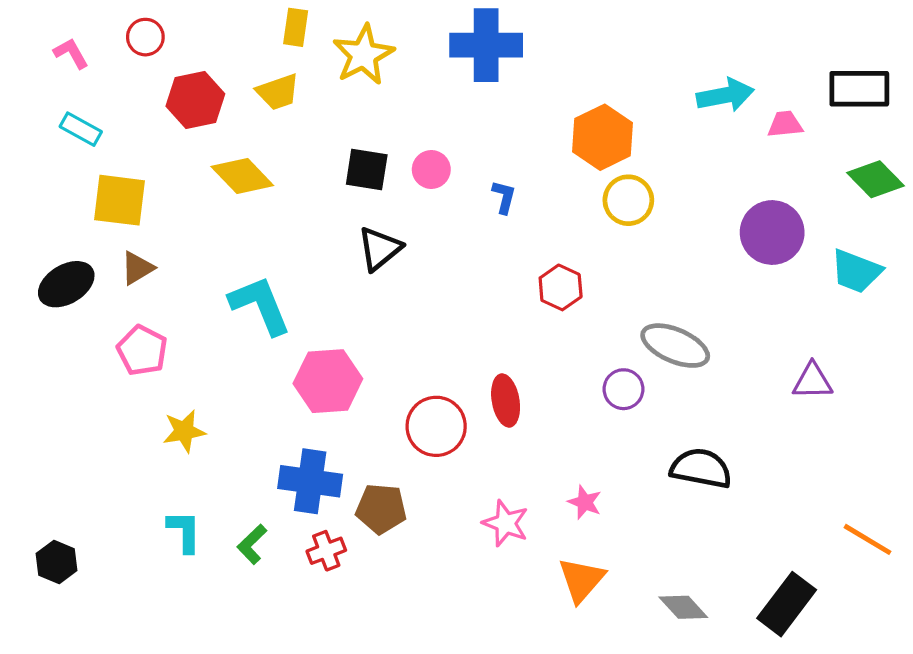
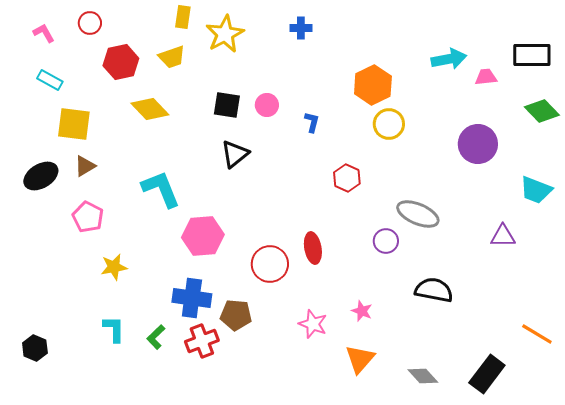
blue cross: (486, 45) -> (301, 28), size x0.5
cyan trapezoid: (856, 271) -> (536, 190), moved
red cross: (326, 551) -> (202, 341), size x1.4

